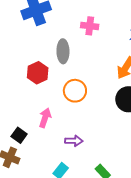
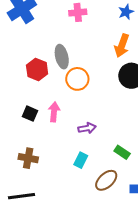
gray ellipse: (63, 51) -> (62, 57), moved
black square: (19, 135) -> (30, 114), moved

